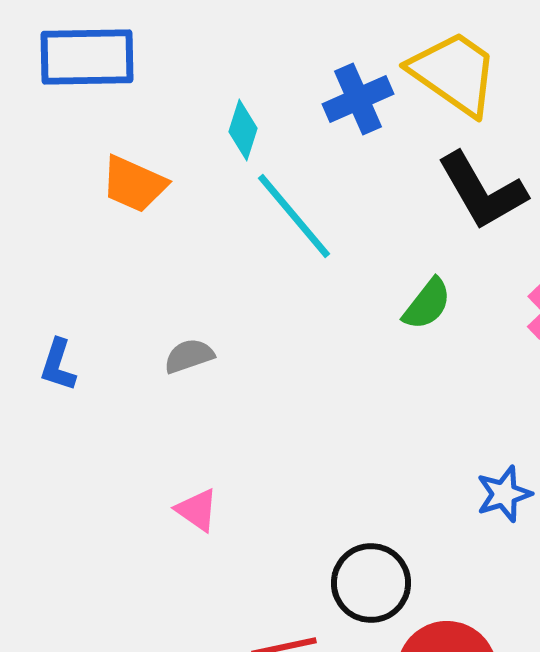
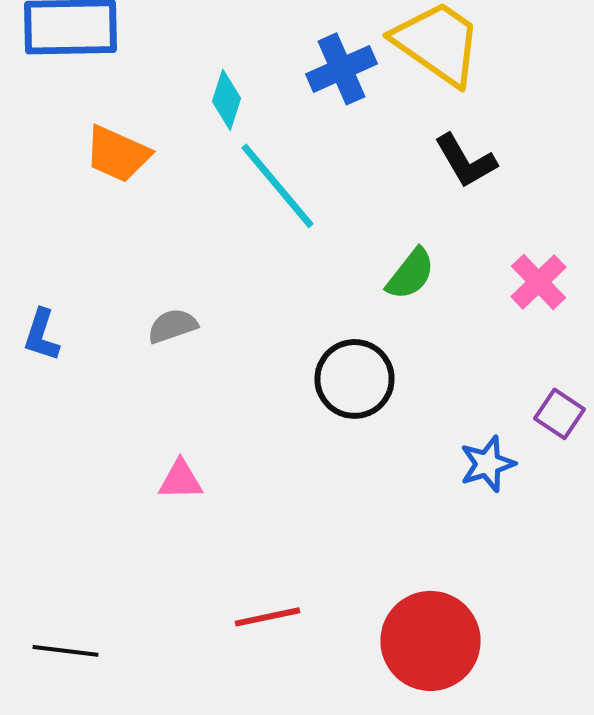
black L-shape: (482, 191) -> (466, 161), size x0.7
pink triangle: (197, 510) -> (180, 480), turned -36
black circle: (371, 583) -> (354, 379), moved

